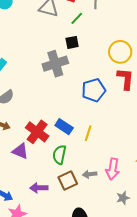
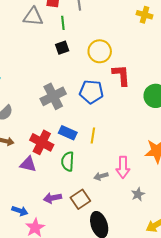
green line: (77, 18) -> (63, 23), turned -40
yellow circle: (120, 52) -> (100, 51), moved
gray cross: (55, 64) -> (53, 96), moved
blue pentagon: (94, 90) -> (91, 92), turned 30
brown square: (68, 181) -> (80, 199), moved

